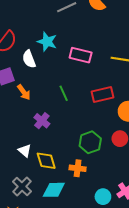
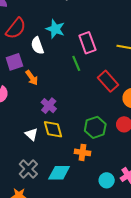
pink rectangle: (81, 55) -> (87, 43), turned 55
green line: (64, 93) -> (76, 63), moved
red rectangle: (102, 94) -> (108, 81), turned 60
yellow diamond: (46, 161) -> (53, 129), moved

